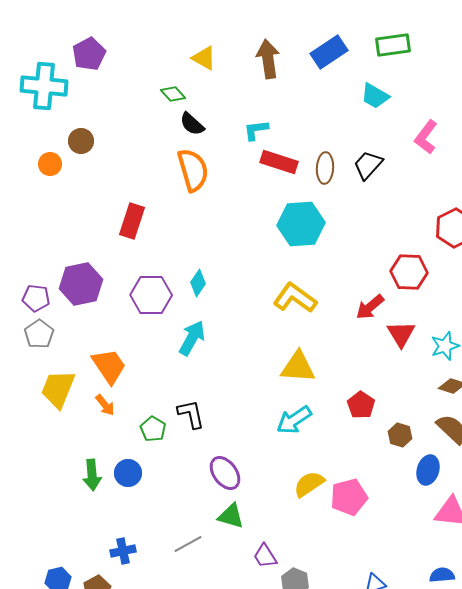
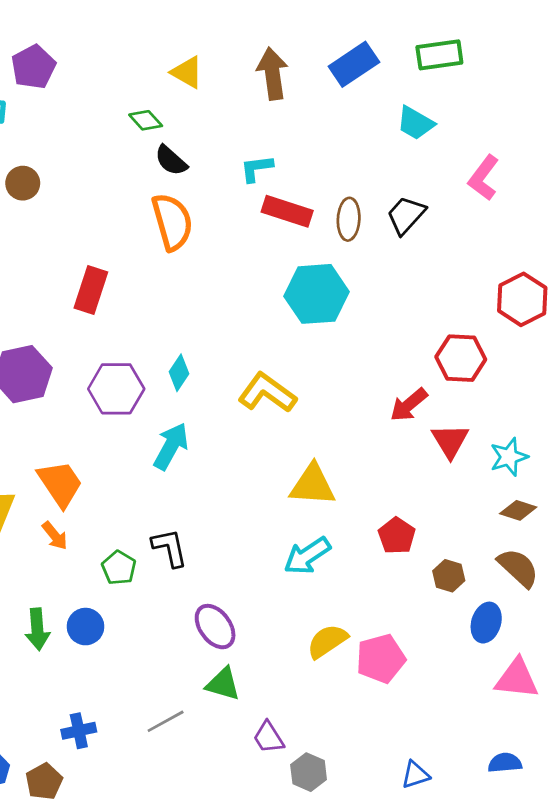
yellow L-shape: (295, 298) -> (267, 393), moved

